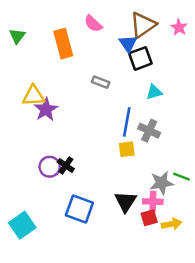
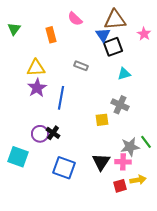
brown triangle: (143, 25) -> (115, 20), turned 30
pink star: (179, 27) -> (144, 34), moved
orange rectangle: (63, 44) -> (51, 35), size x0.7
yellow triangle: (33, 96) -> (36, 68), moved
blue line: (127, 122) -> (61, 98), moved
green line: (181, 177) -> (146, 142), turned 32
red square: (149, 218) -> (120, 186), moved
cyan square: (22, 225) -> (18, 157), moved, turned -35

